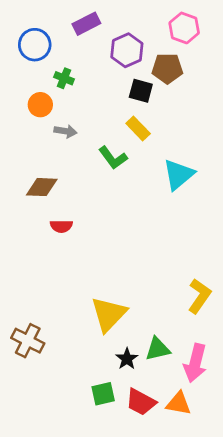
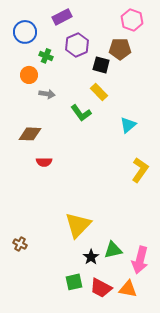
purple hexagon: (127, 50) -> (77, 45), moved
cyan triangle: (179, 174) -> (128, 125), size x0.7
yellow L-shape: (199, 296) -> (140, 170), moved
brown cross: (28, 341) -> (20, 244), size x0.6

